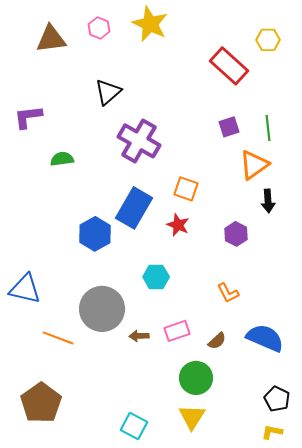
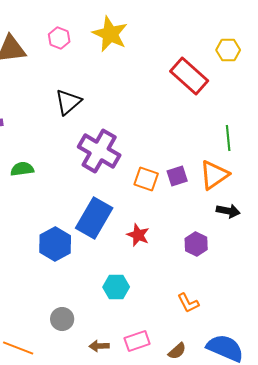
purple square: (229, 127) -> (177, 176), moved
orange square: (186, 189) -> (146, 179), moved
black arrow: (268, 201) -> (228, 211), turned -75
gray circle: (102, 309) -> (62, 319), size x0.5

